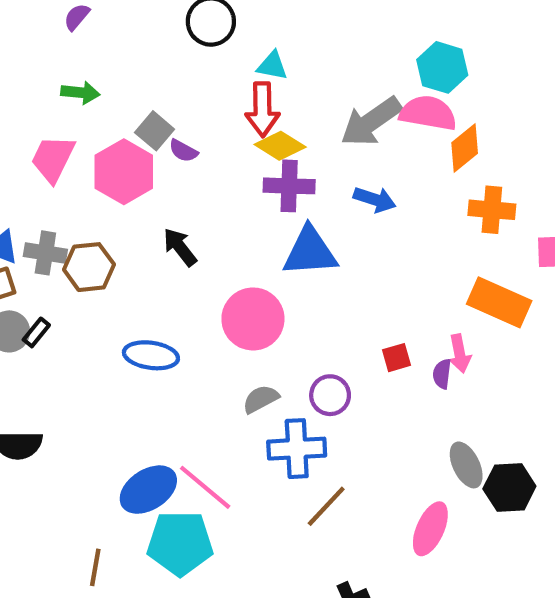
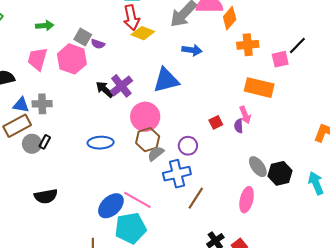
purple cross: (289, 186) -> (121, 86), moved, turned -30
brown hexagon: (89, 267) -> (148, 140), moved

